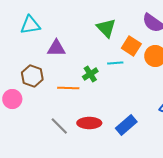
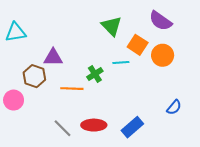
cyan triangle: (30, 25) -> (16, 32), moved
purple triangle: (56, 48) -> (53, 57), moved

